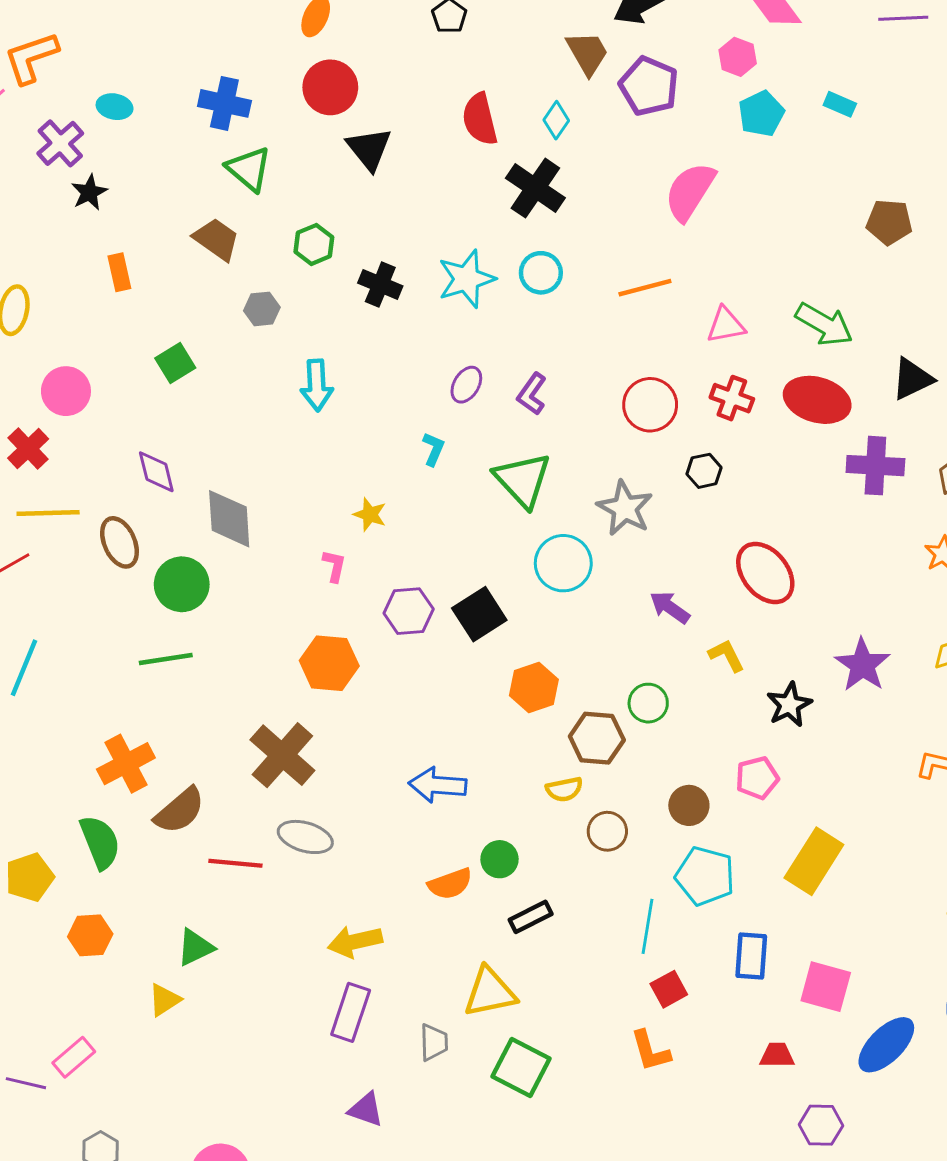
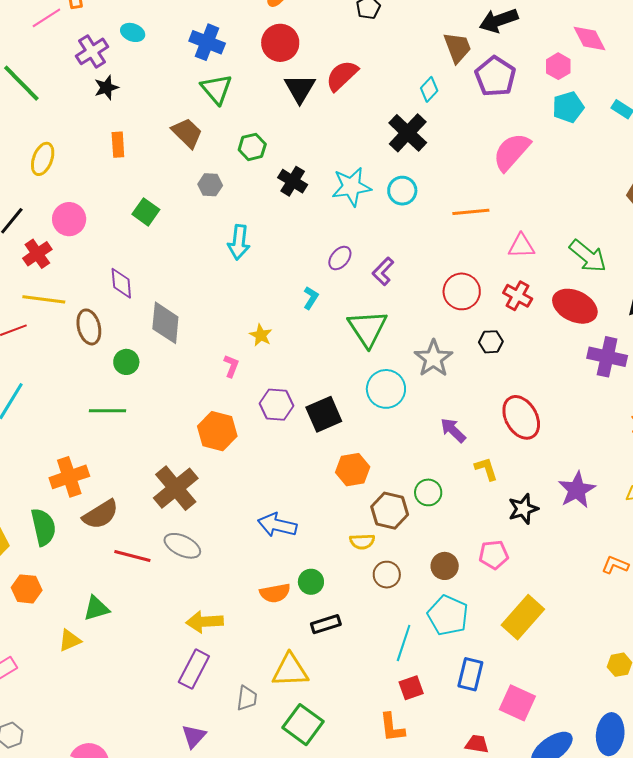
red semicircle: (480, 119) -> (342, 76), moved, turned 51
green square: (175, 363) -> (146, 212), turned -32
green circle: (182, 584) -> (126, 362), size x0.7
purple triangle: (366, 1110) -> (194, 736), turned 44

